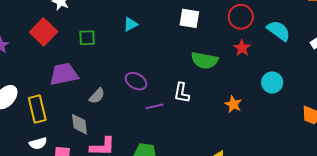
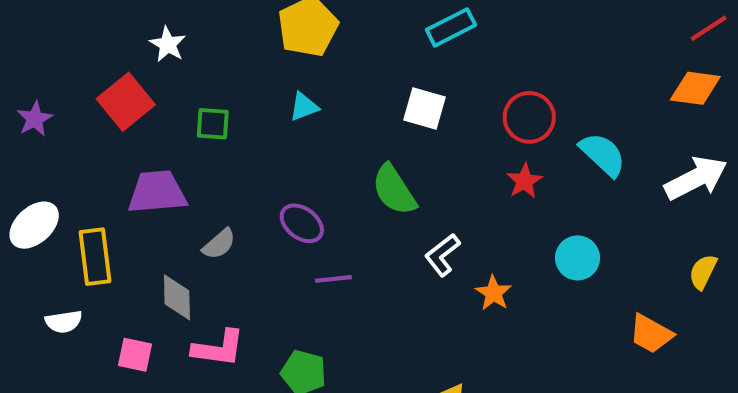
green semicircle: (205, 60) -> (394, 190), moved, turned 40
white L-shape: (182, 93) -> (442, 255), moved, turned 35
white semicircle: (38, 143) -> (64, 322), moved

